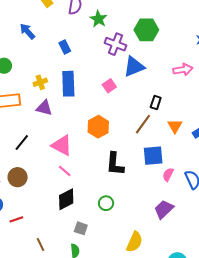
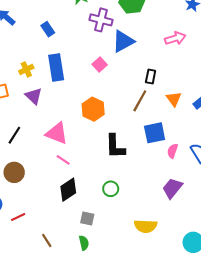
purple triangle: (44, 108) -> (34, 96), turned 36
yellow semicircle: (135, 242) -> (146, 226), turned 75

